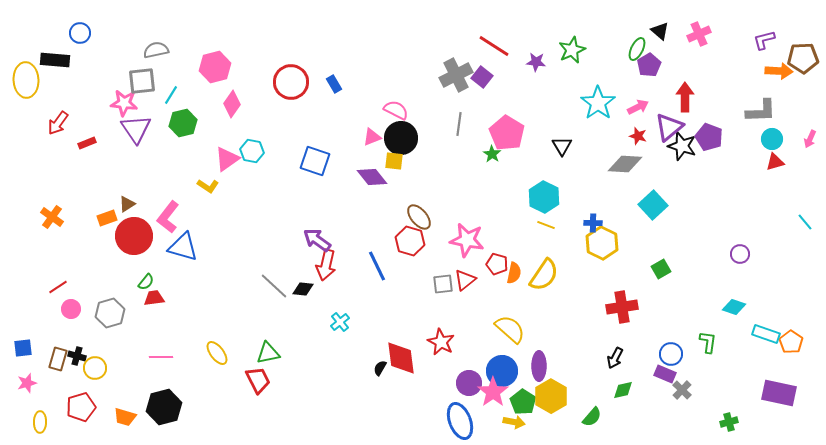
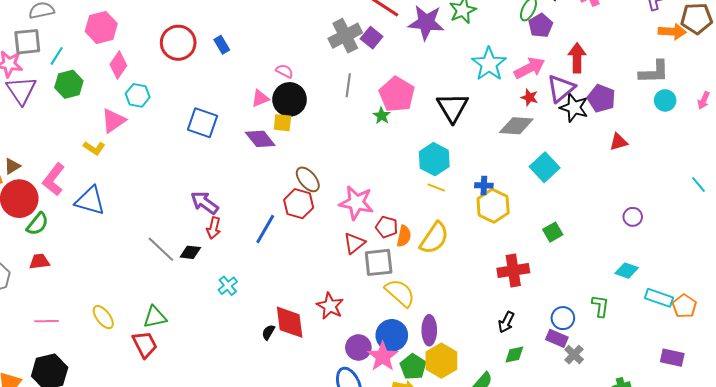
purple star: (536, 62) -> (426, 22), size x1.8
pink arrow: (638, 107) -> (529, 68), size x1.4
pink semicircle: (396, 110) -> (284, 71), size x0.7
black triangle: (562, 146) -> (453, 108), size x1.6
cyan hexagon: (252, 151) -> (138, 95), moved
red triangle: (775, 162) -> (619, 142), moved
blue triangle: (183, 247) -> (90, 201), moved
red arrow: (326, 265) -> (214, 228), size x0.7
blue line: (377, 266) -> (265, 229), turned 56
green semicircle: (146, 282) -> (37, 224), moved, size x1.4
gray square: (443, 284) -> (379, 262), moved, size x1.4
purple rectangle: (779, 393) -> (672, 358), size x0.7

